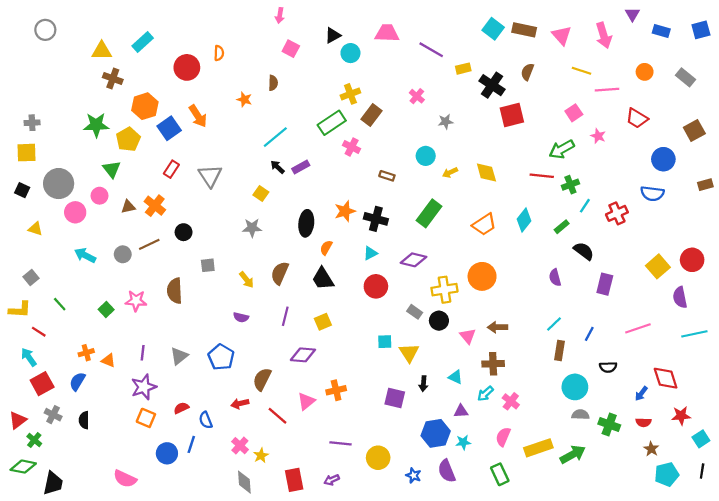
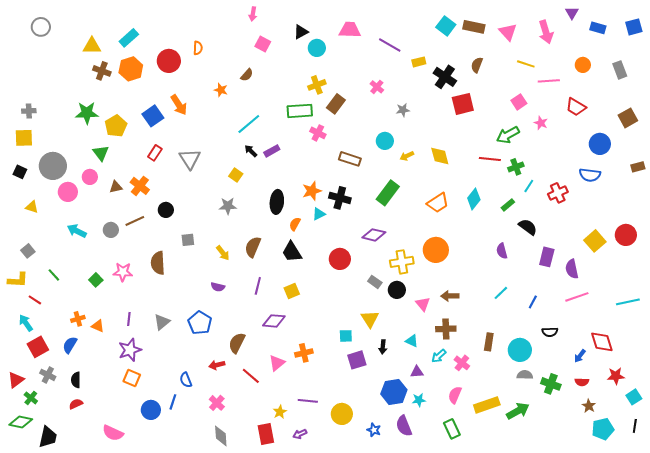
gray rectangle: (685, 77) -> (620, 70), turned 30
brown semicircle: (273, 83) -> (247, 75), turned 40
orange hexagon: (145, 106) -> (131, 69), moved
green rectangle: (332, 123) -> (300, 111), turned 30
brown rectangle: (387, 176) -> (350, 159), size x1.5
cyan triangle: (370, 253) -> (319, 214), moved
purple semicircle: (680, 297) -> (572, 269), moved
cyan square: (385, 342) -> (346, 336), moved
brown rectangle: (559, 350) -> (489, 342), moved
purple square: (395, 398) -> (357, 360), turned -30
red semicircle: (181, 408) -> (76, 404), moved
yellow star: (261, 456) -> (280, 412), moved

